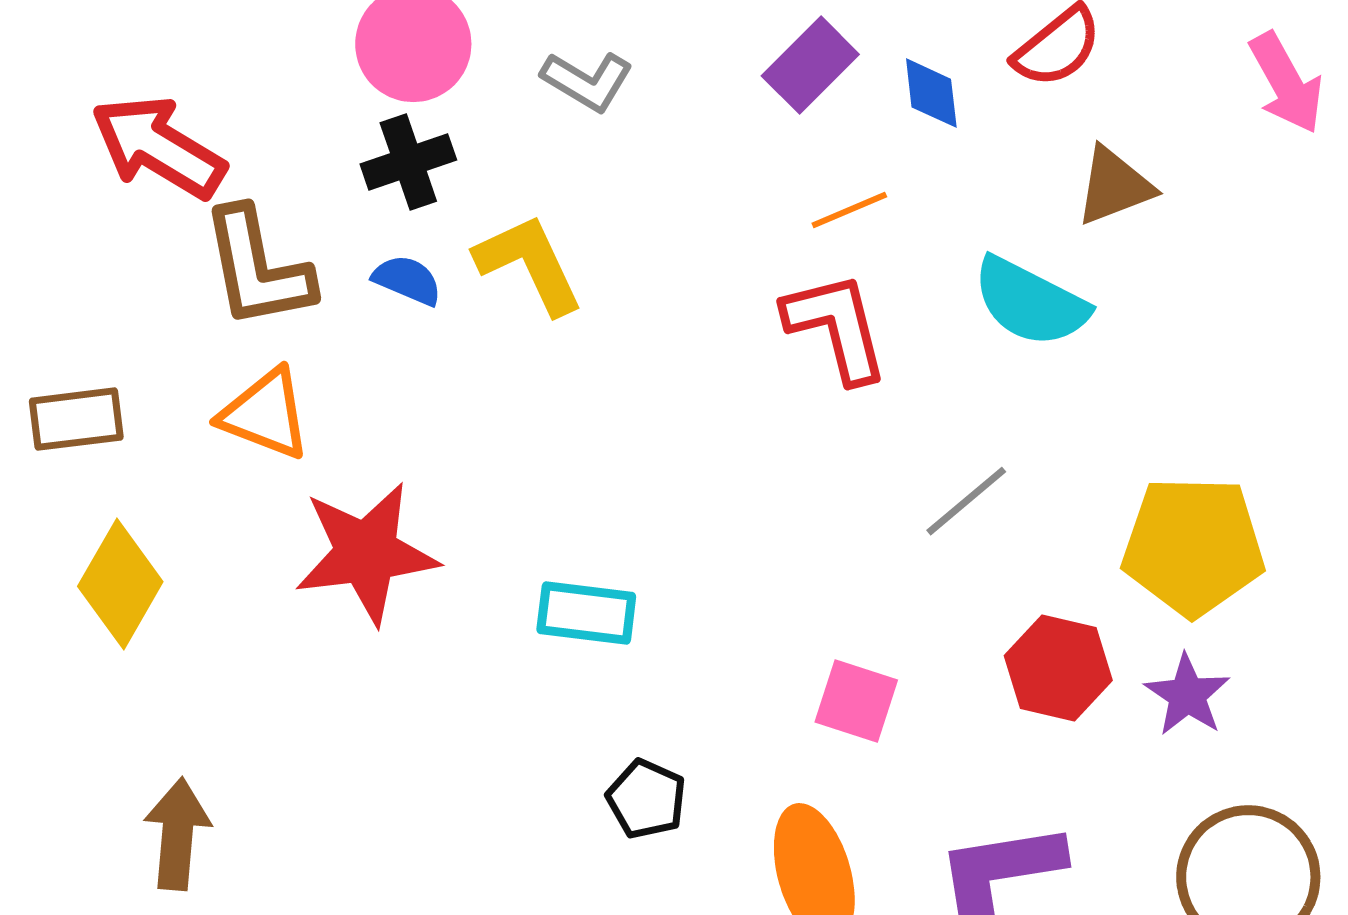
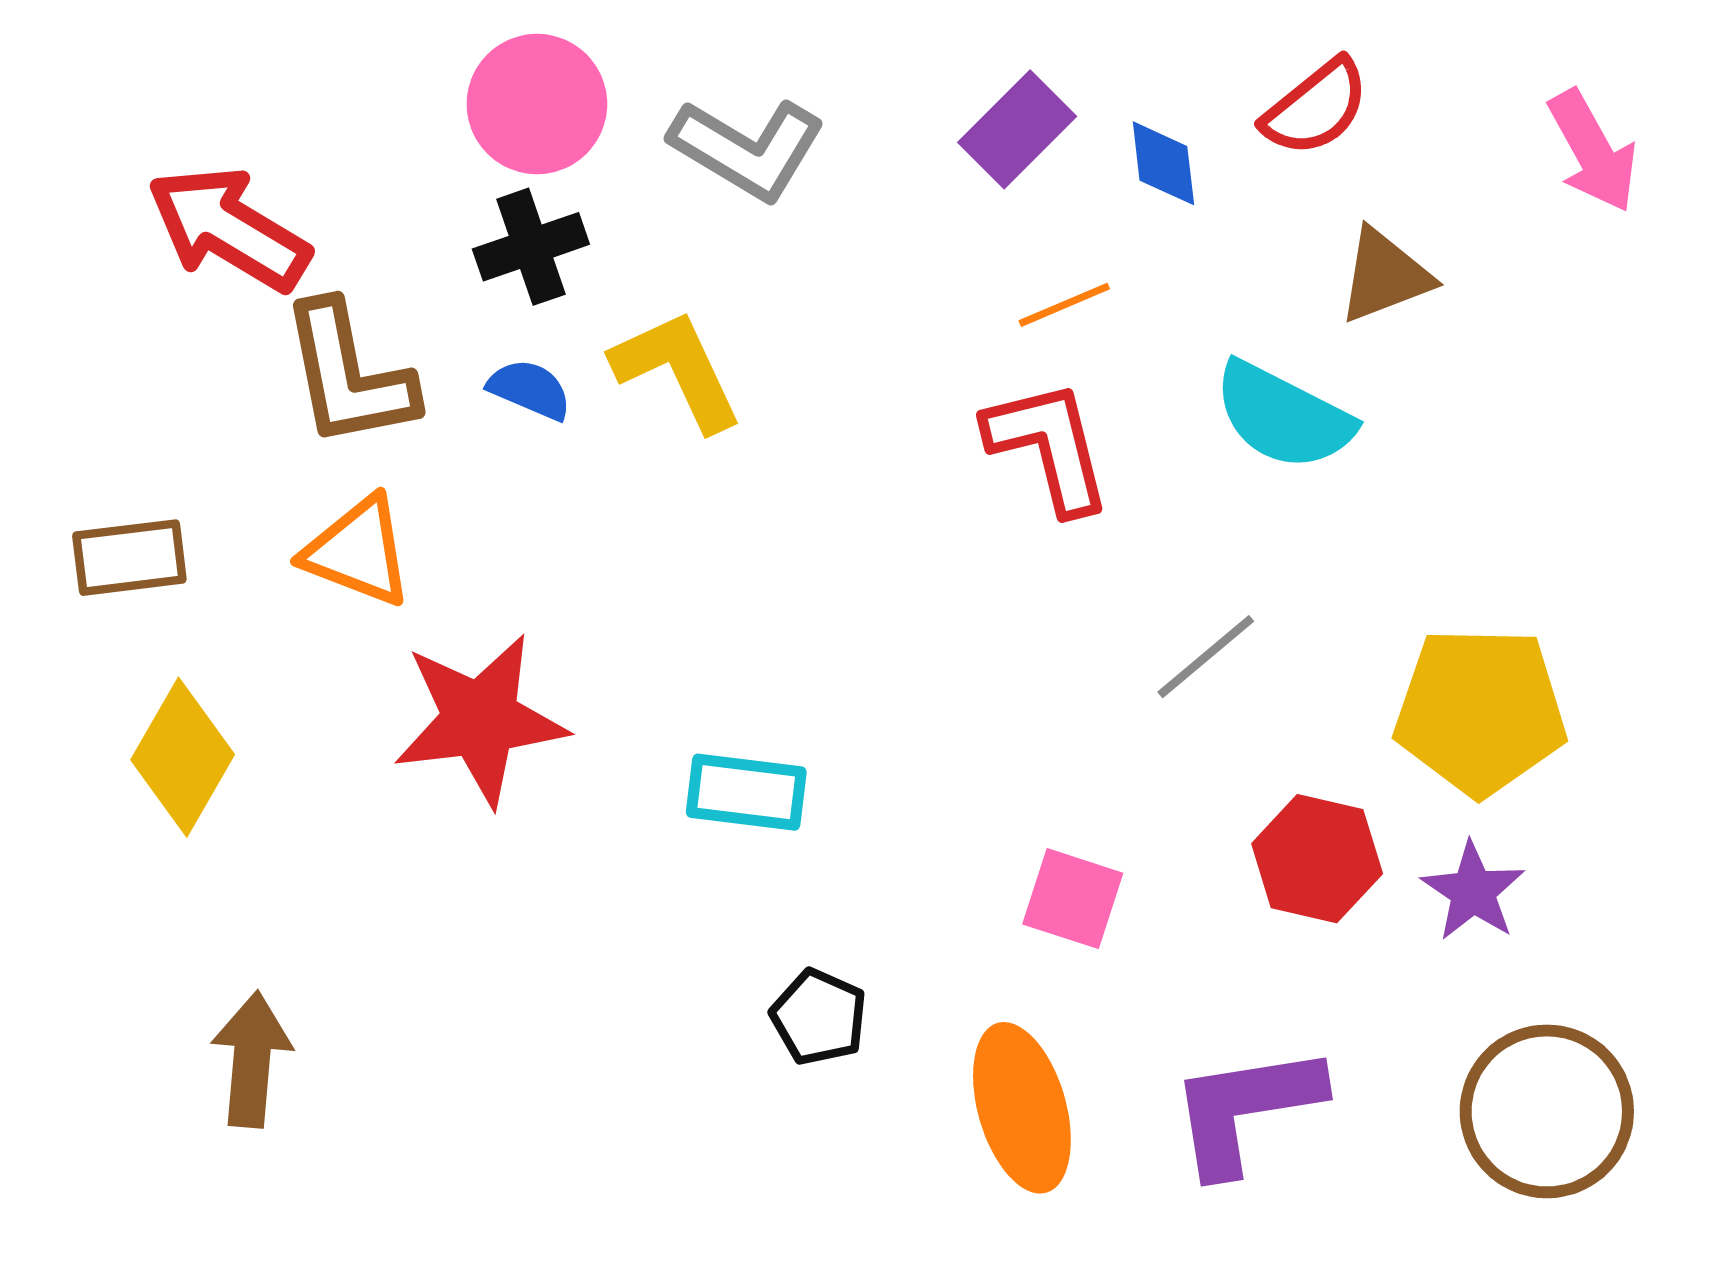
gray L-shape: (587, 81) -> (747, 149), size x1.4

